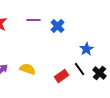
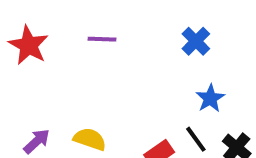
blue cross: (57, 26) -> (196, 41), moved

